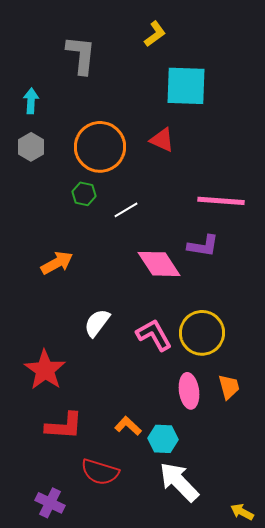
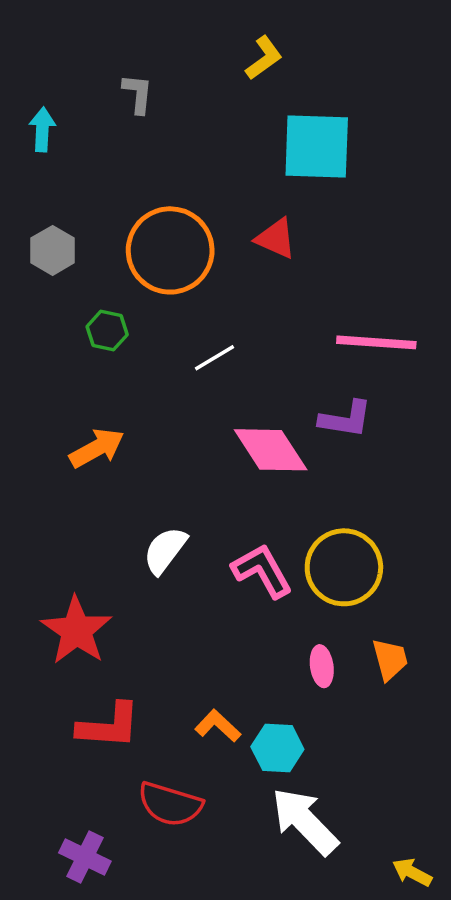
gray L-shape: (81, 55) -> (138, 94), size x0.6
cyan arrow: (31, 101) -> (42, 129), moved
green hexagon: (84, 194) -> (107, 331), moved
pink ellipse: (189, 391) -> (322, 666), size x0.7

